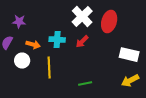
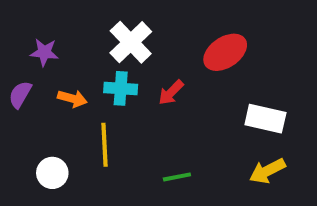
white cross: (82, 17) -> (131, 42), moved
red ellipse: (109, 22) -> (225, 52), turned 40
white circle: (22, 61) -> (52, 173), moved

